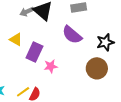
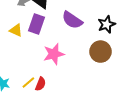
purple rectangle: (34, 52) -> (36, 24), moved
pink star: (51, 66) -> (54, 54), size x1.5

